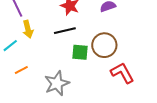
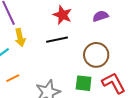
green square: (80, 52) -> (84, 83), moved

